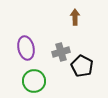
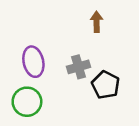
green circle: (34, 81) -> (27, 102), moved

